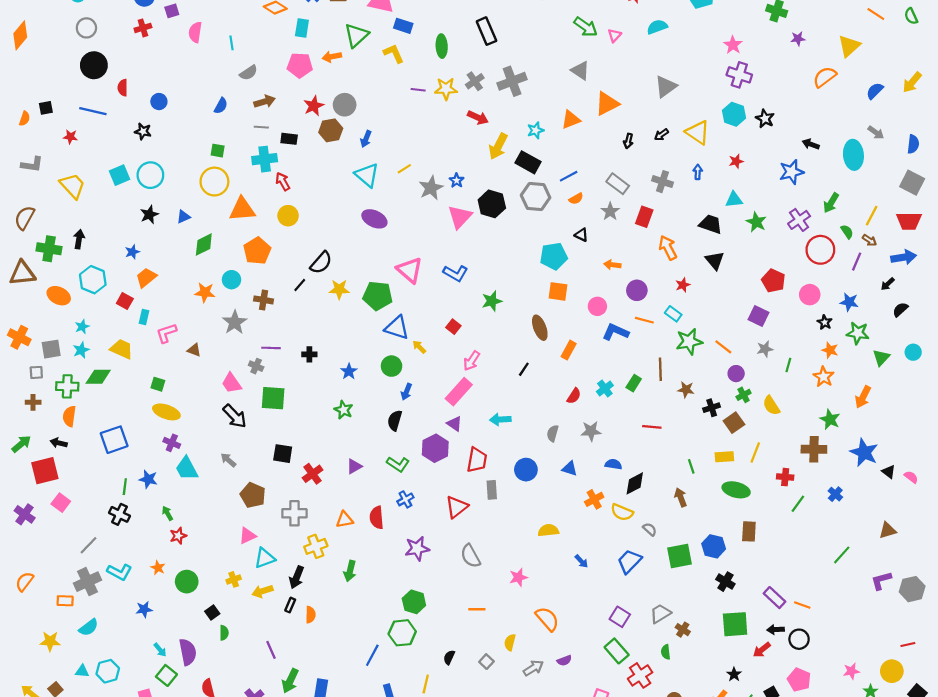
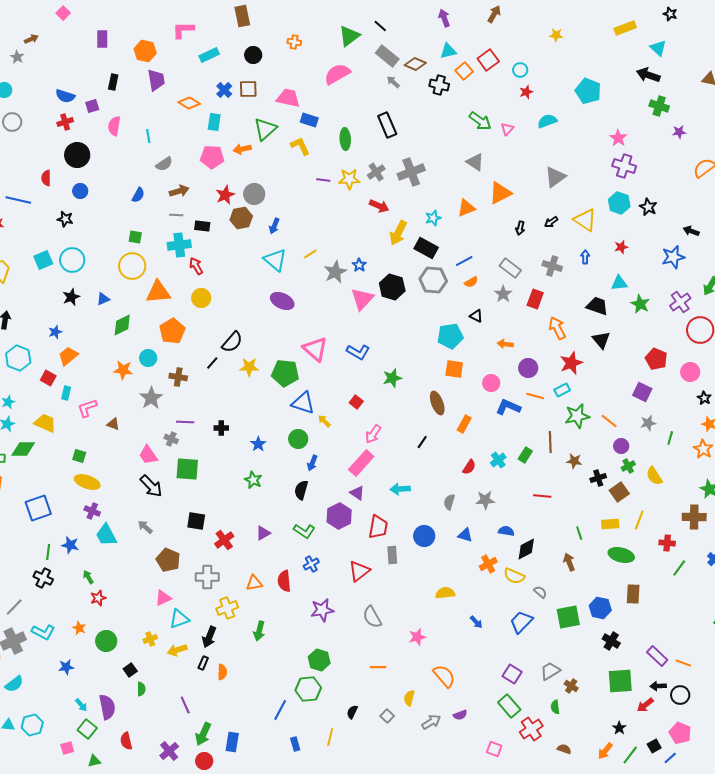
black circle: (94, 65) -> (77, 155), moved
red star: (683, 285) -> (571, 363), size x1.6
cyan rectangle: (673, 314) -> (562, 390), turned -63

